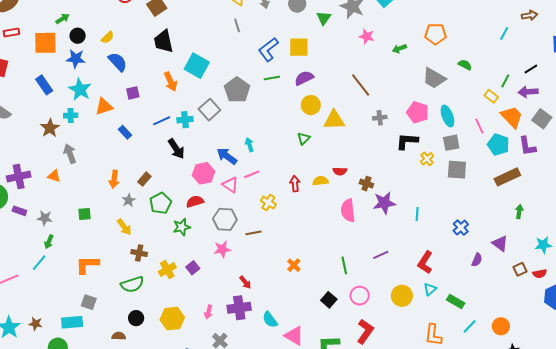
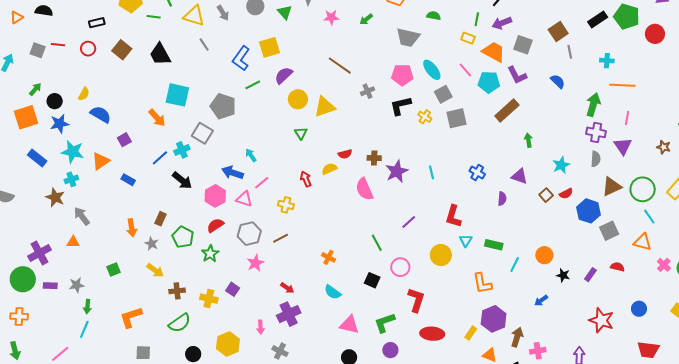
black trapezoid: (163, 41) -> (160, 54), moved
yellow cross: (167, 270) -> (209, 299), turned -30
cyan semicircle: (270, 320) -> (333, 292), moved

